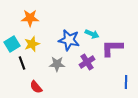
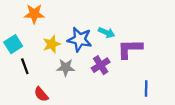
yellow star: (32, 44) -> (52, 44), moved

